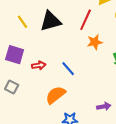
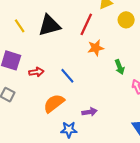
purple arrow: (104, 106) -> (90, 112), moved

